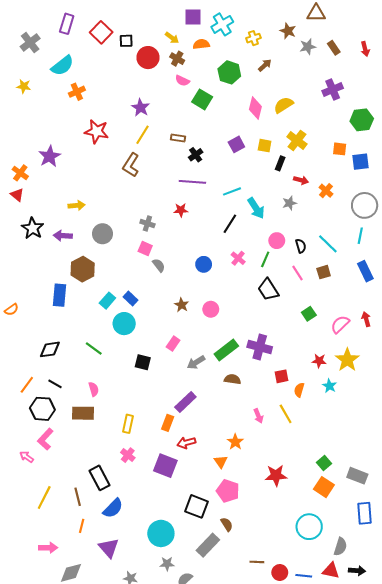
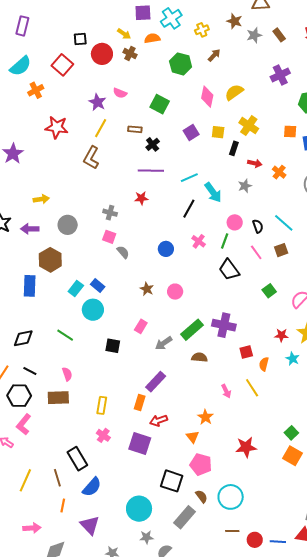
red square: (101, 32) -> (62, 65), moved
pink semicircle: (182, 81) -> (120, 93), moved
green square: (202, 99) -> (160, 104), moved
cyan circle: (309, 527) -> (231, 497), moved

